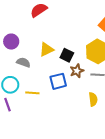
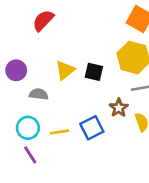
brown star: (77, 71) -> (119, 108), moved
blue square: (58, 81) -> (92, 128), moved

